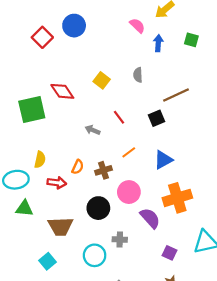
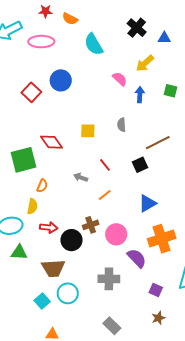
yellow square: (102, 80) -> (88, 131), turned -35
orange line: (129, 152) -> (105, 195), moved
orange semicircle: (78, 167) -> (42, 186), moved
brown cross: (104, 170) -> (91, 225), moved
black circle: (98, 208) -> (71, 240), moved
gray cross: (120, 239) -> (109, 279), size x1.5
cyan circle: (95, 255) -> (68, 293), moved

